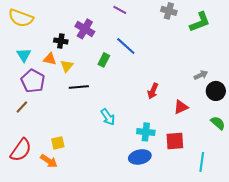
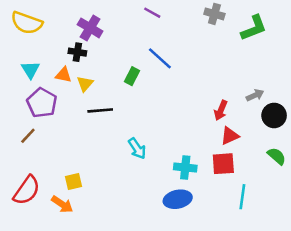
purple cross: (85, 29) -> (90, 28), moved
red arrow: (153, 91) -> (221, 110), moved
red square: (175, 141) -> (223, 164), moved
cyan line: (202, 162) -> (242, 197), moved

